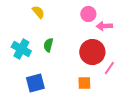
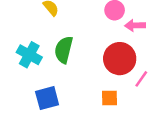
green semicircle: (48, 45) -> (64, 50), size x1.5

